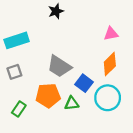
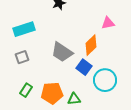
orange diamond: (110, 64) -> (91, 45), moved
orange pentagon: (48, 96) -> (52, 93), moved
green triangle: (72, 103) -> (74, 99), moved

